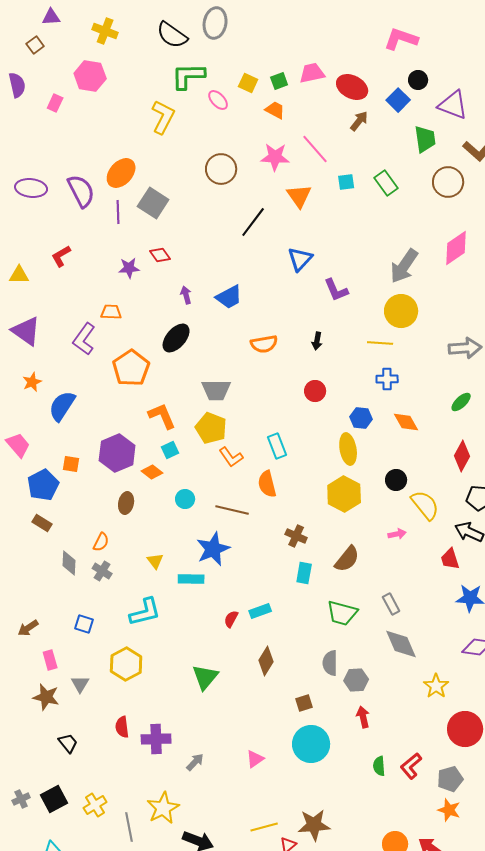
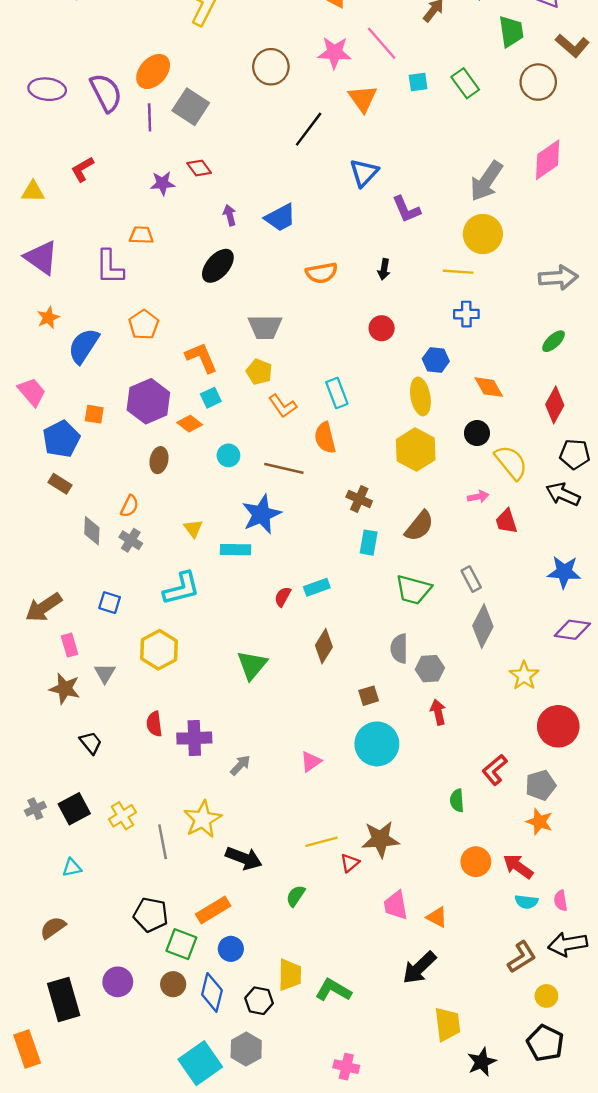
purple L-shape: (84, 339) -> (110, 267), turned -36
orange pentagon: (131, 368) -> (144, 325), moved, size x0.7
orange diamond: (406, 422) -> (489, 387), moved
yellow pentagon: (211, 428) -> (259, 372), size x0.7
red trapezoid: (450, 559) -> (506, 521), moved
brown arrow: (28, 628) -> (44, 607), size x1.5
gray diamond: (401, 644) -> (483, 626), turned 51
green semicircle: (379, 766) -> (457, 800), moved

